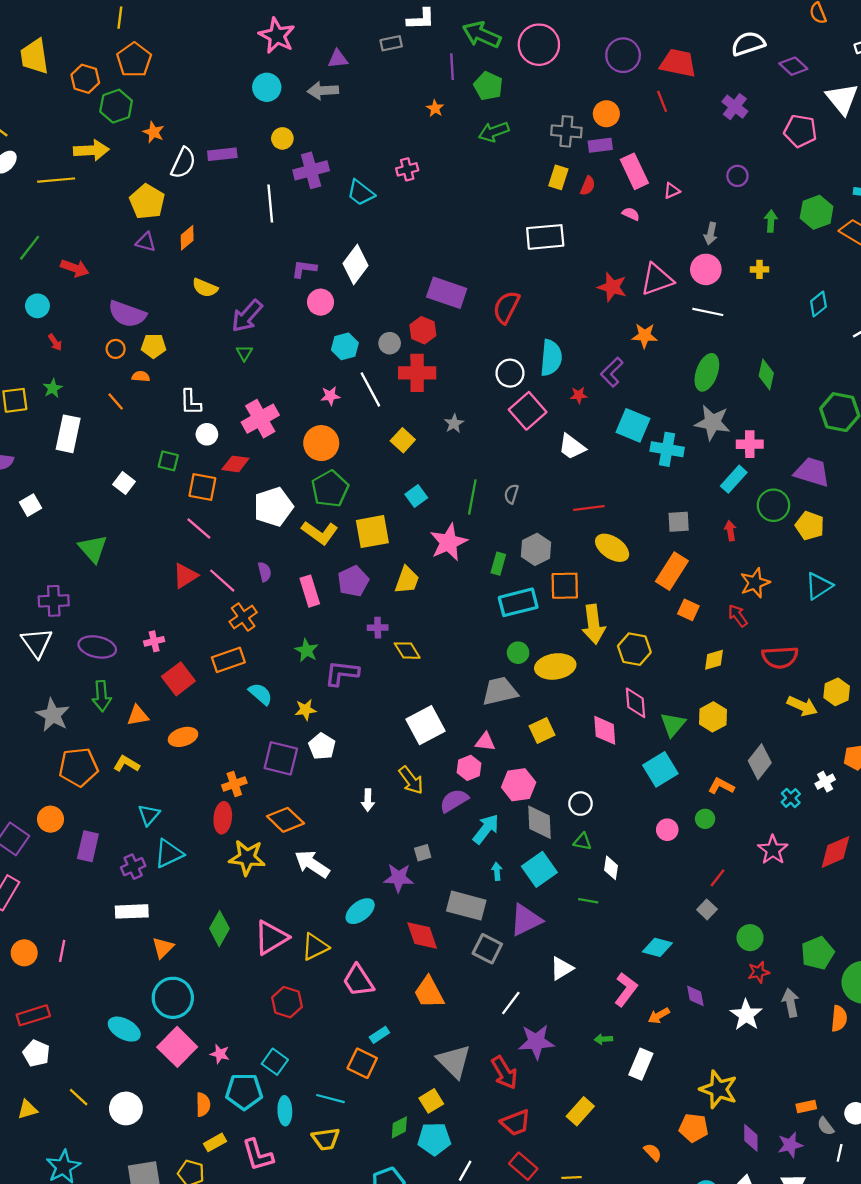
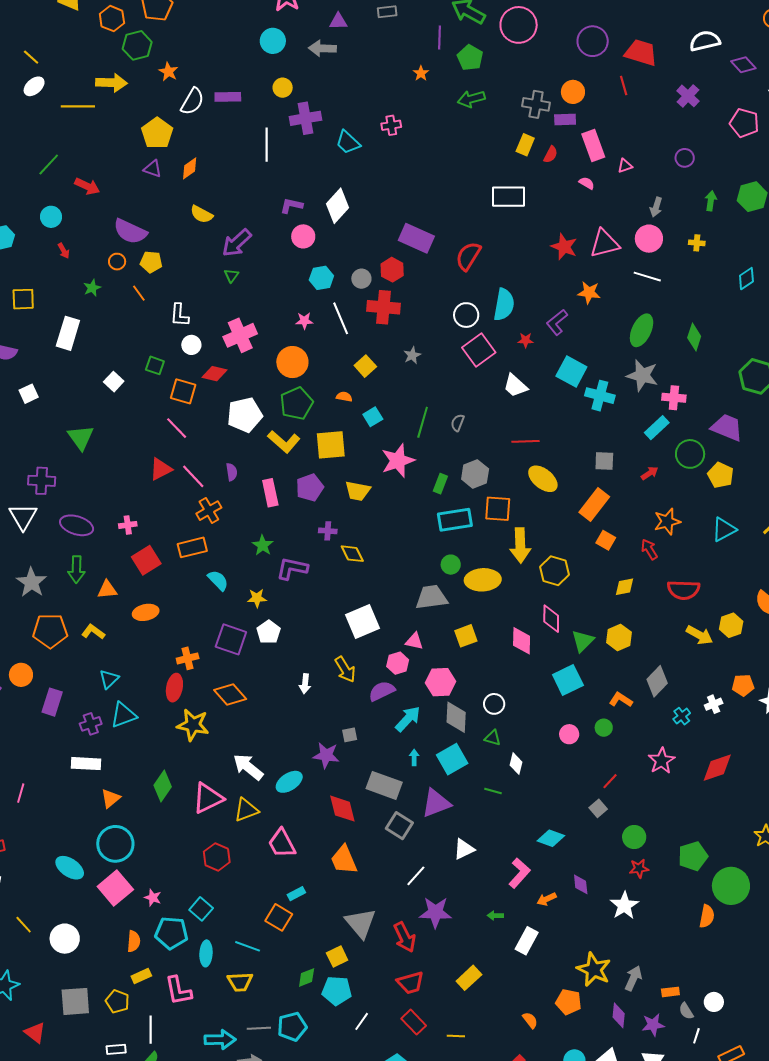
orange semicircle: (141, 376) -> (344, 397), moved
green star: (53, 388) -> (92, 288), moved
orange line: (116, 402) -> (139, 293), moved
red arrow: (730, 531) -> (650, 473), turned 60
yellow trapezoid: (407, 580) -> (358, 491), turned 76
white arrow: (312, 864) -> (248, 767), moved
gray arrow: (791, 1003) -> (633, 978), moved, turned 30

